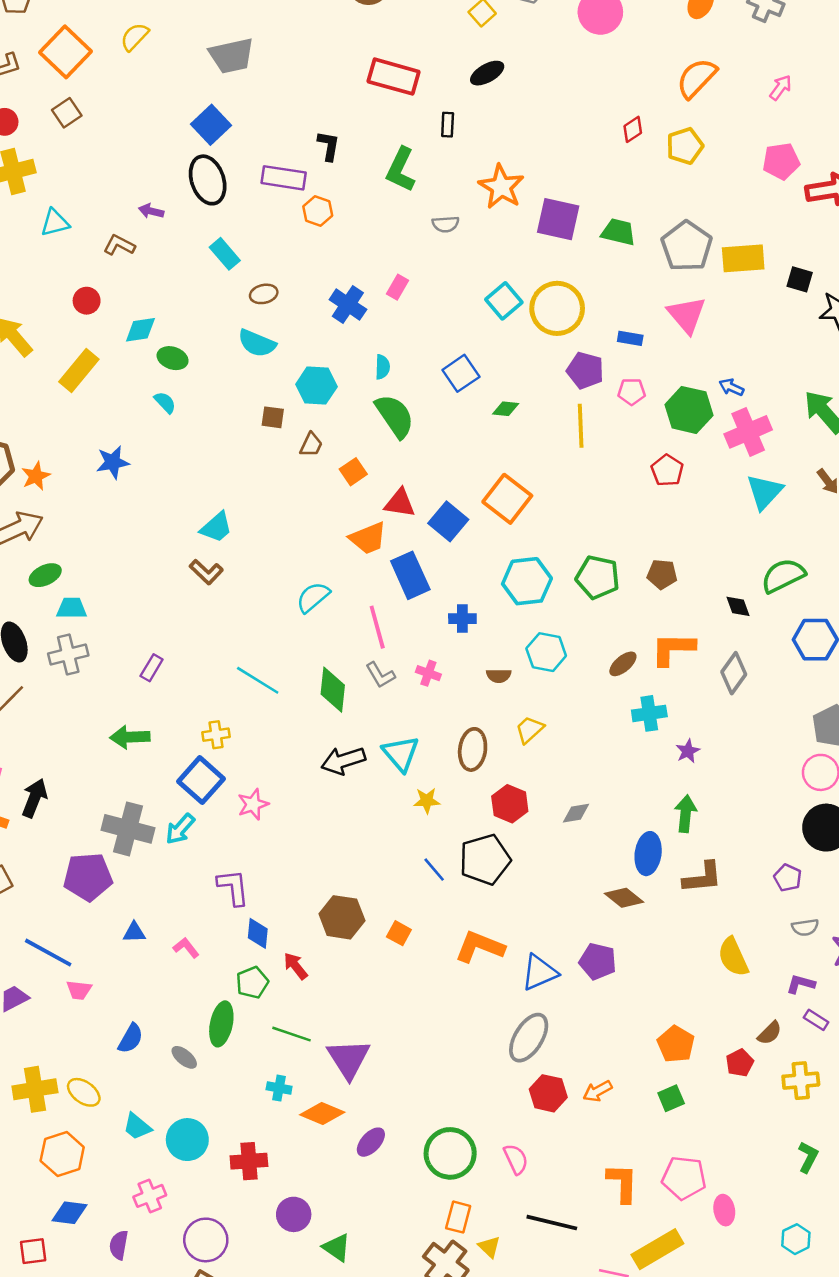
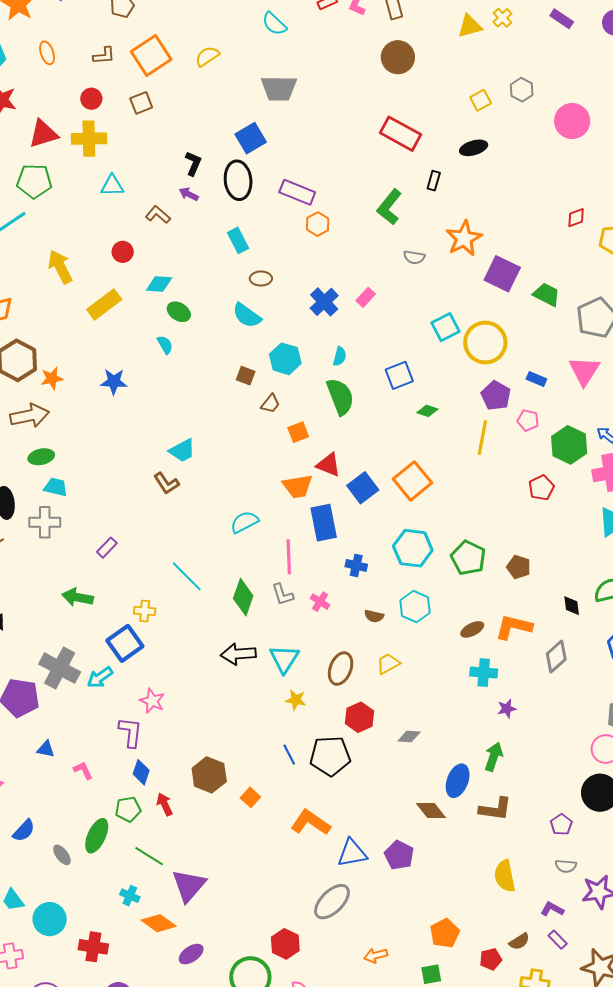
black L-shape: (329, 146) -> (193, 163), moved
pink star: (253, 804) -> (152, 701), moved, turned 30
red hexagon: (548, 1093) -> (285, 944), moved

